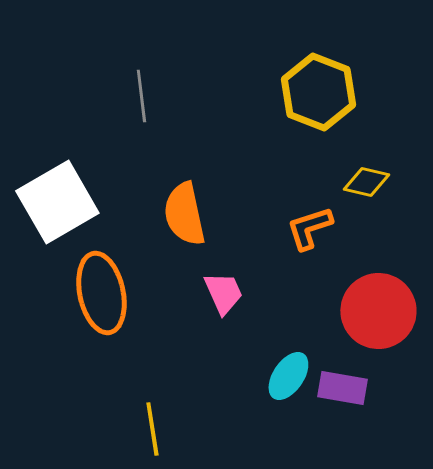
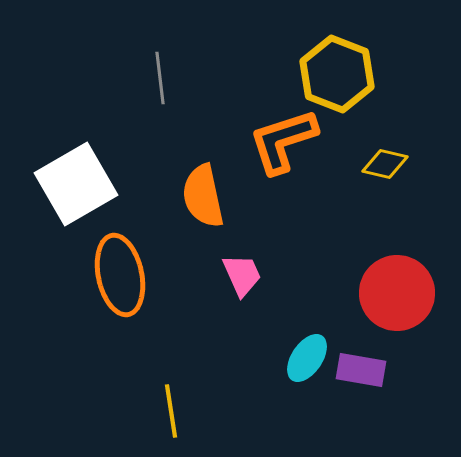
orange L-shape: (309, 228) -> (283, 141), moved, size x1.5

